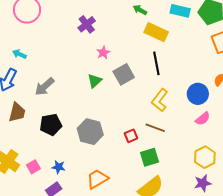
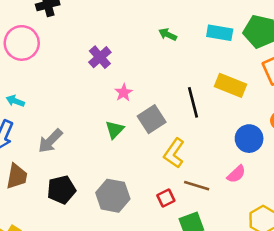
yellow rectangle: (156, 32) -> (231, 85), moved
yellow L-shape: (160, 100) -> (174, 153), moved
pink semicircle: (203, 119) -> (236, 174), moved

